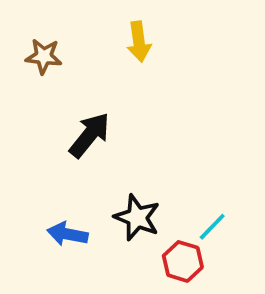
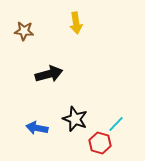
black arrow: (89, 135) -> (49, 74), turned 36

